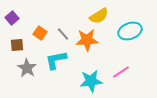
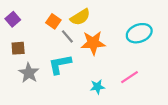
yellow semicircle: (99, 16) -> (80, 17), moved
orange square: (40, 33) -> (53, 21), moved
cyan star: (91, 81) -> (97, 87), size x0.6

